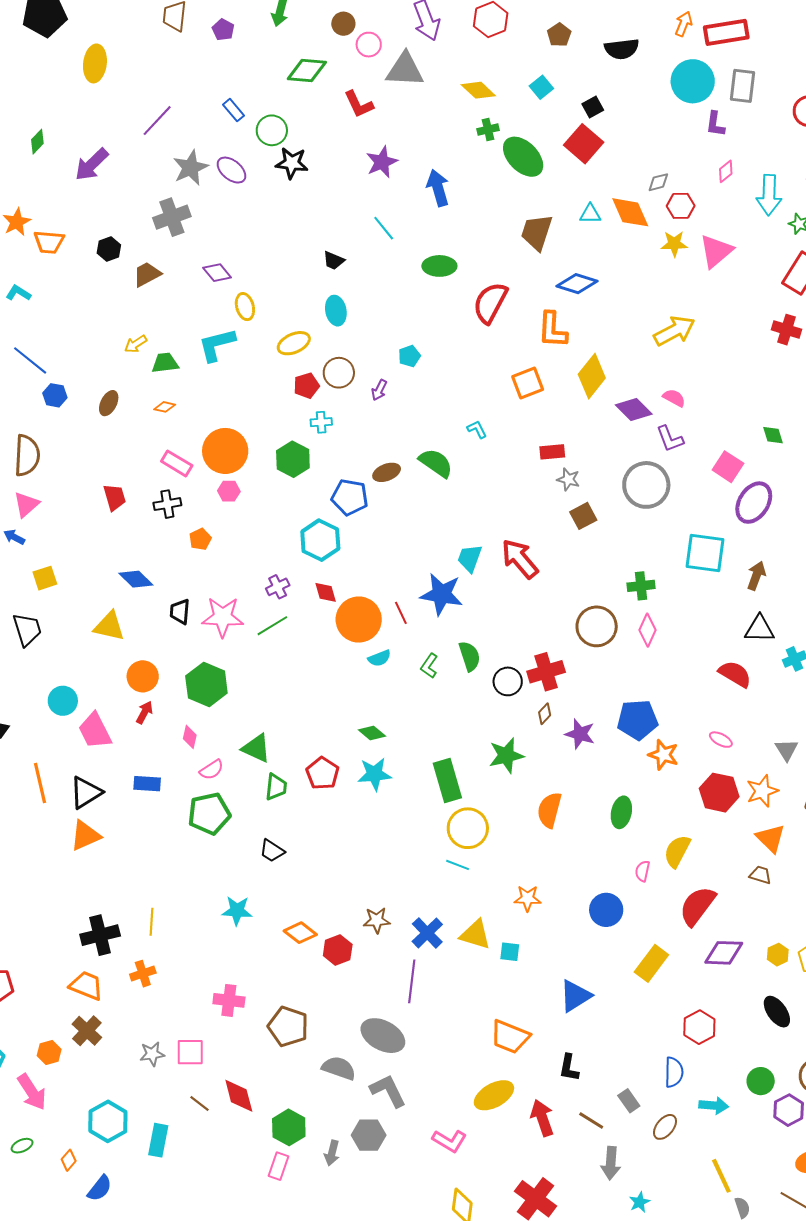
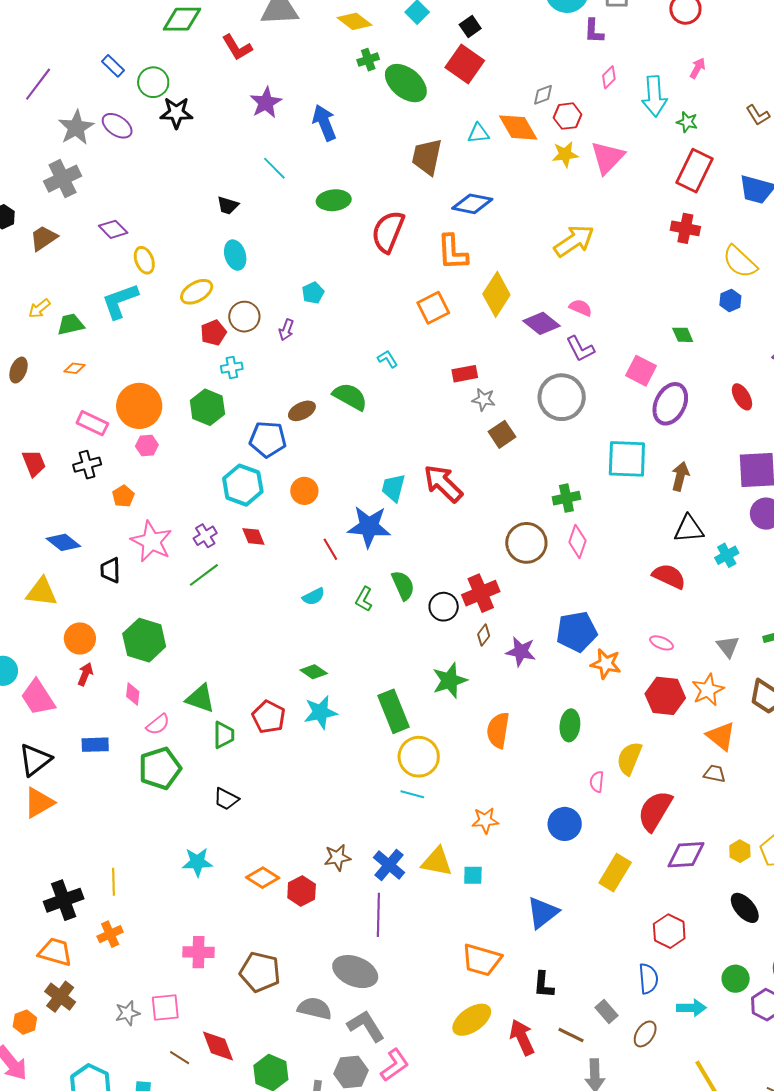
pink star: (223, 617) -> (151, 541), moved, turned 30
orange circle: (359, 620) -> (304, 491), moved, size x0.6
pink L-shape: (449, 1141) -> (395, 1065), moved, turned -60

